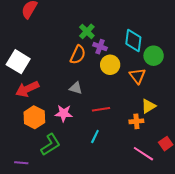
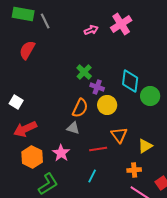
orange semicircle: (78, 55) -> (80, 108), moved
white square: (18, 62) -> (16, 102), size x0.6
orange triangle: (137, 76) -> (119, 135), moved
pink star: (64, 113) -> (61, 153), turned 30
orange cross: (136, 121) -> (134, 170), moved

